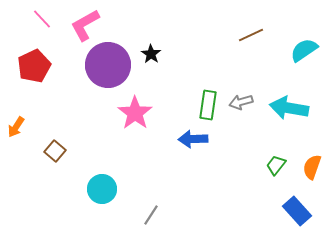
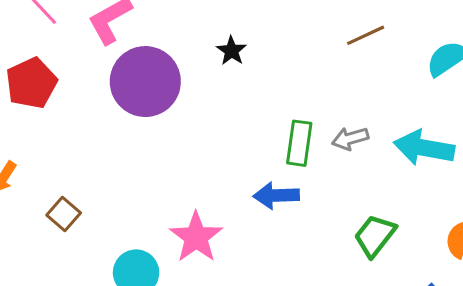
black star: (151, 54) -> (232, 51), moved
pink star: (135, 113) -> (196, 237), moved
green trapezoid: (276, 165) -> (375, 236), moved, size x1.4

